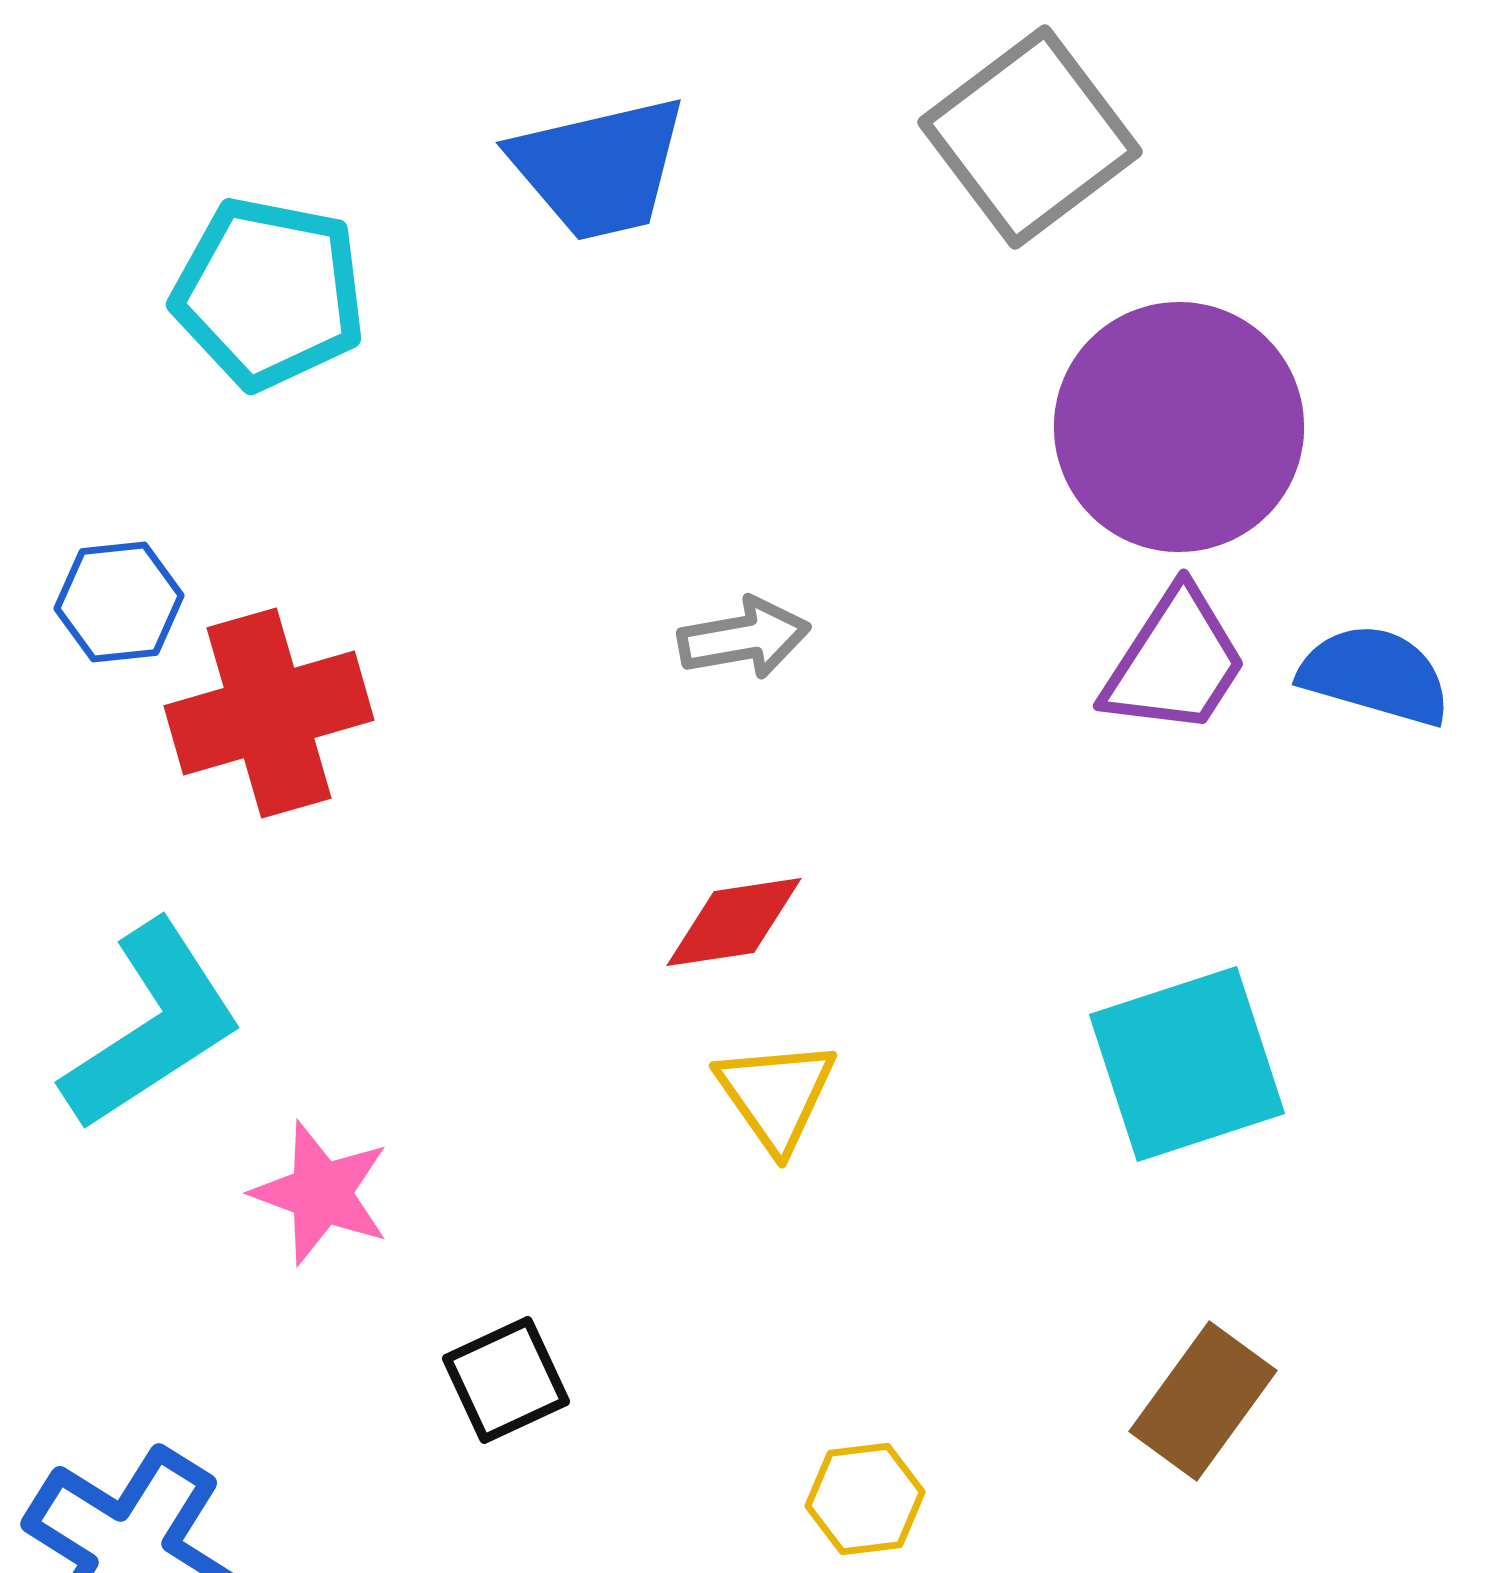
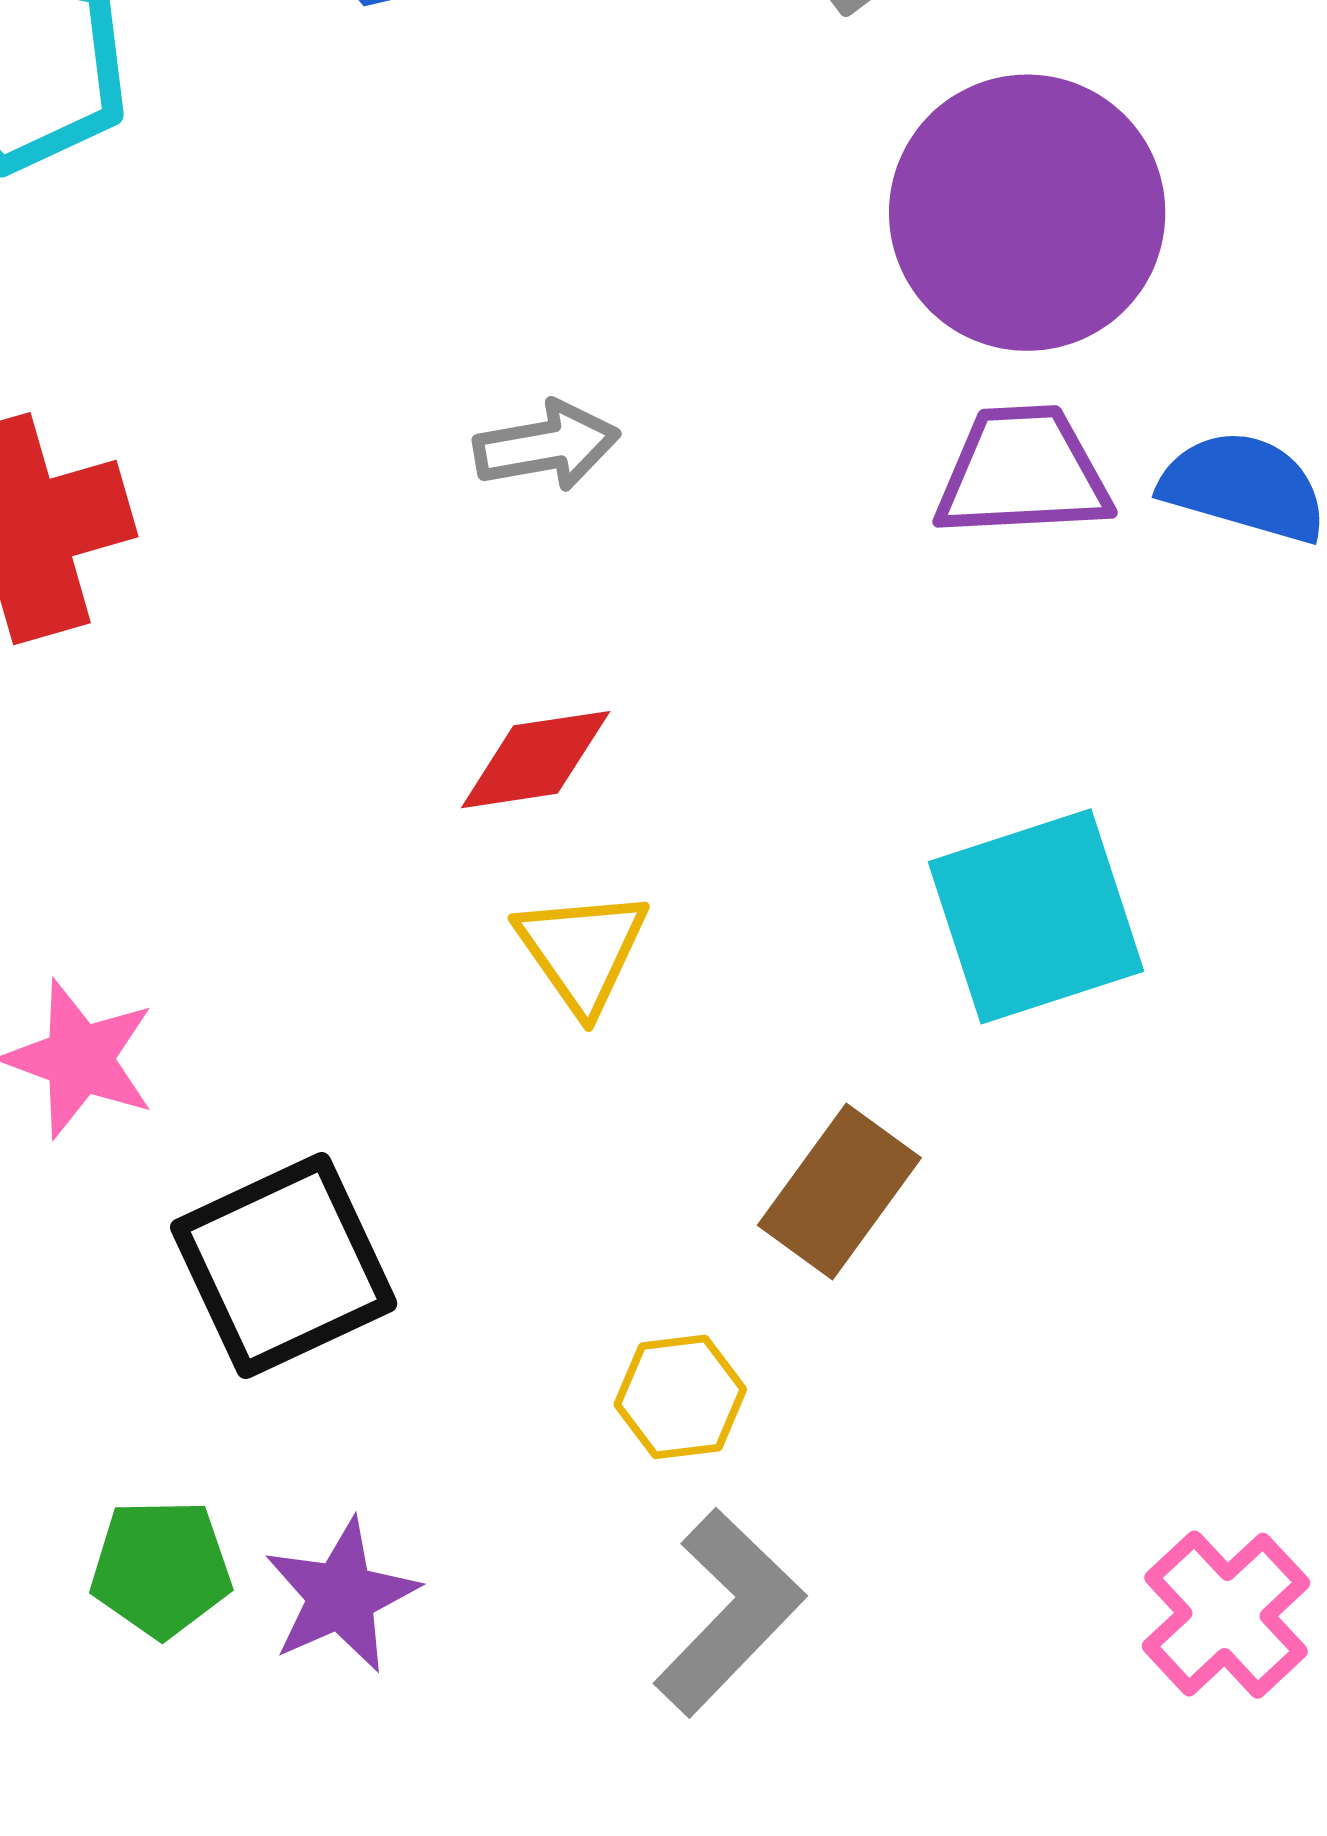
purple trapezoid: (1175, 662) -> (1023, 472), turned -126
black square: (506, 1380) -> (284, 1266), size x1.6
brown rectangle: (1203, 1401) -> (839, 1191), moved

